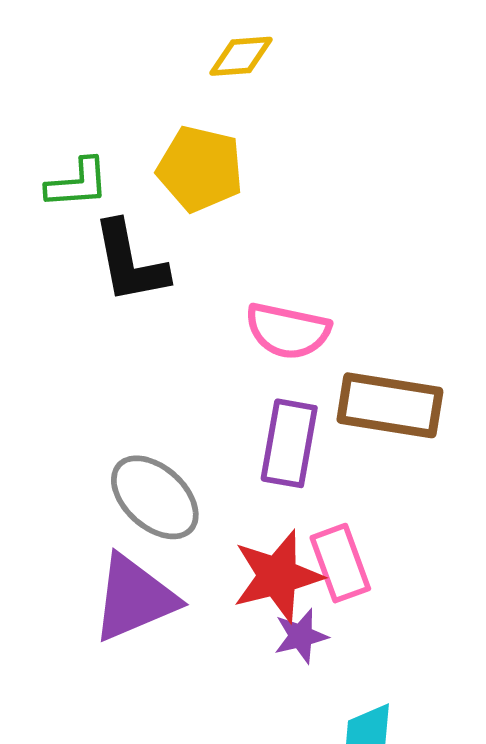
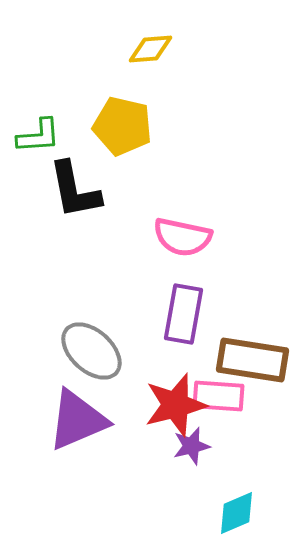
brown rectangle: (390, 405) -> (252, 360), moved
pink rectangle: (340, 563) -> (218, 396), turned -66

